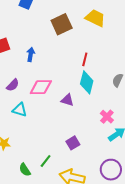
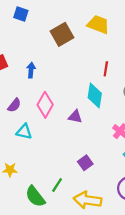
red line: (85, 59) -> (106, 69), moved
pink diamond: (41, 87) -> (45, 105), turned -55
green semicircle: (25, 170) -> (35, 196), size x1.5

